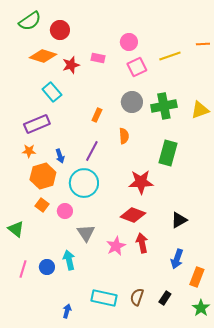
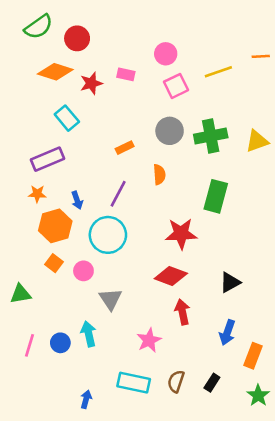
orange rectangle: (97, 115) -> (125, 148), turned 40
green triangle: (16, 229) -> (21, 294), turned -48
pink star: (116, 246) -> (149, 340), moved

